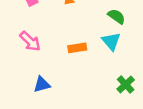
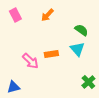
pink arrow: (30, 41) -> (30, 61), moved
blue triangle: (42, 84) -> (13, 87), moved

